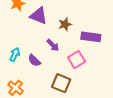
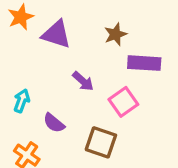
brown star: (65, 24) -> (115, 34), moved
purple semicircle: (34, 60) -> (54, 123), moved

